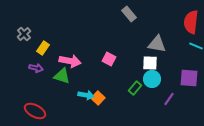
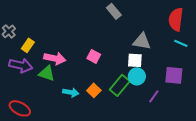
purple arrow: (36, 68) -> (21, 65), size x1.6
green rectangle: (135, 88) -> (120, 85), size x1.5
orange square: (98, 98) -> (94, 90), moved

